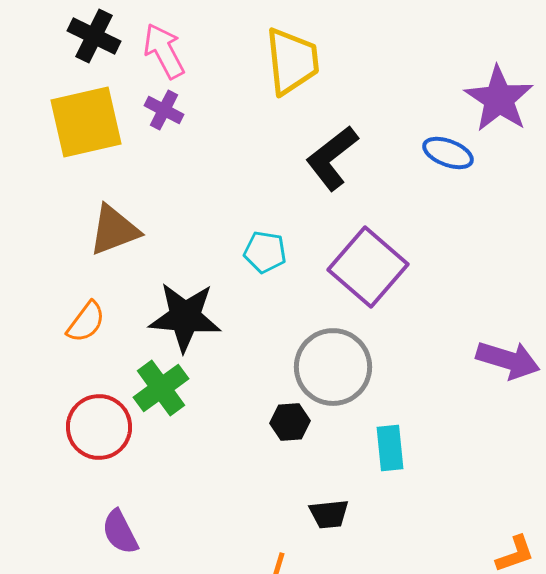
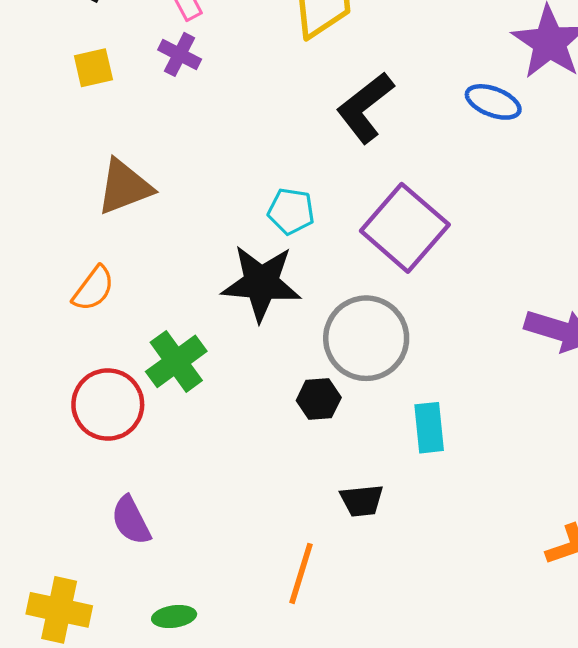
yellow square: (86, 122) -> (93, 68), size x0.5
black star: (185, 317) -> (261, 283), moved

